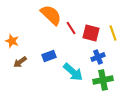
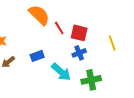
yellow line: (113, 33) -> (112, 43), moved
blue cross: (98, 57) -> (79, 53), moved

